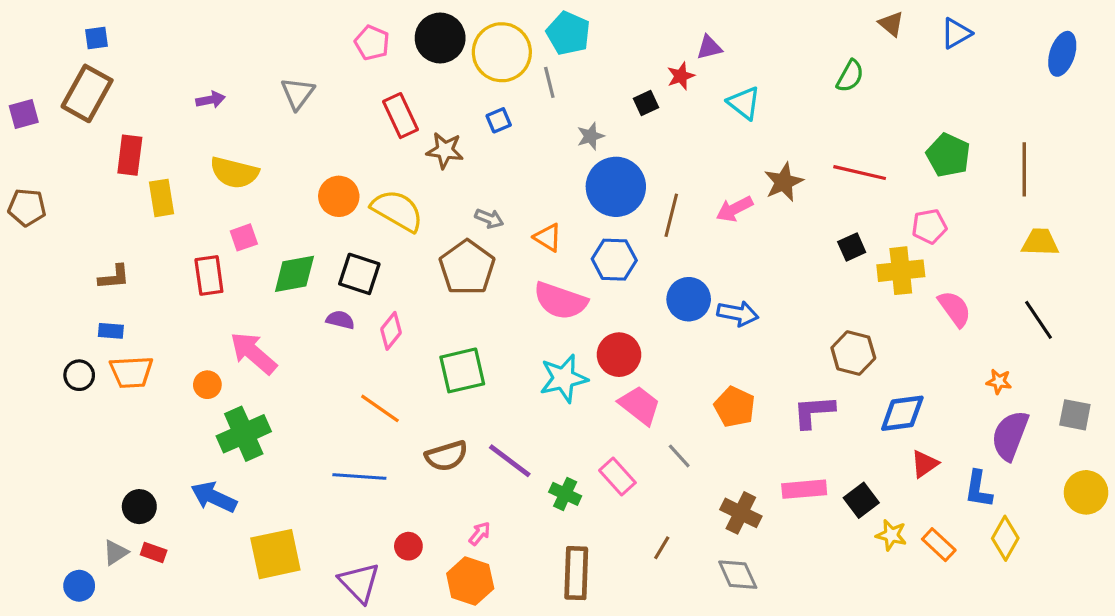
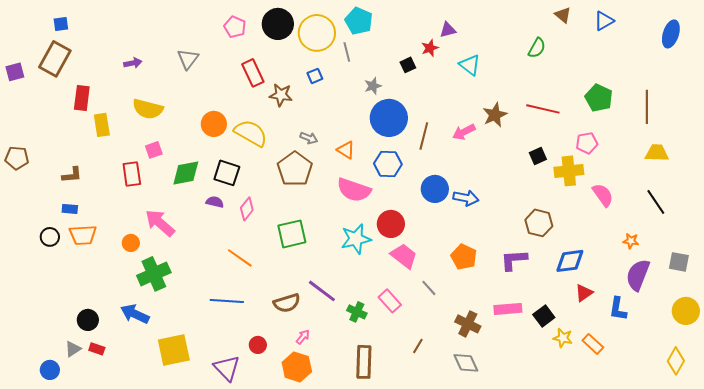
brown pentagon: (27, 207) -> (17, 158), moved
brown semicircle: (446, 456) -> (287, 303), moved
yellow diamond: (1005, 538) -> (676, 361), moved

